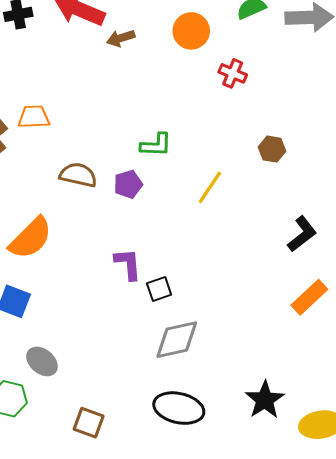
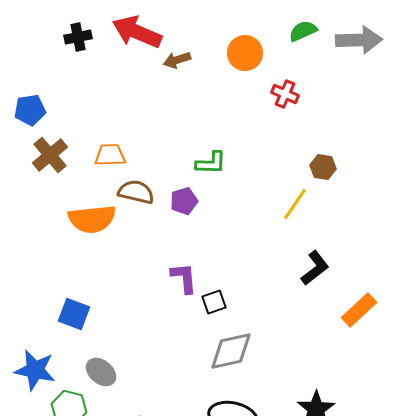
orange trapezoid: (34, 117) -> (110, 155), moved
yellow line: (210, 187) -> (295, 204), moved
black L-shape: (302, 234) -> (315, 268), moved
orange semicircle: (31, 238) -> (92, 219), moved, turned 39

